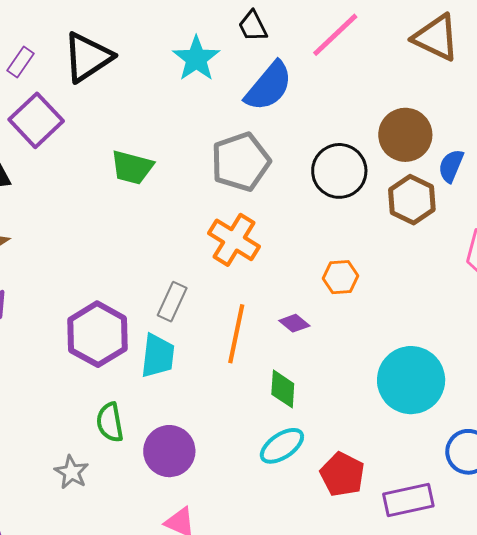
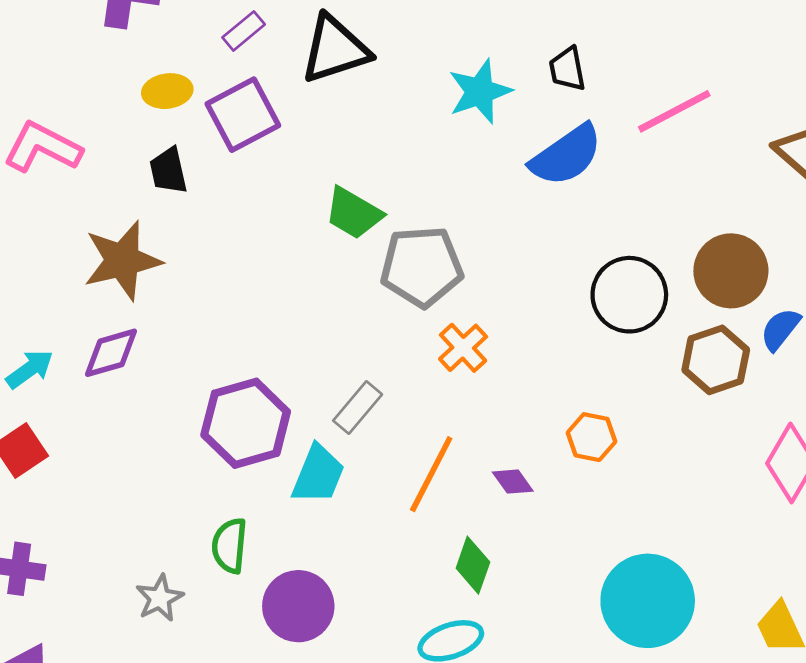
gray pentagon: (241, 162) -> (422, 267), moved
orange cross: (234, 240) -> (463, 348), size x0.7

